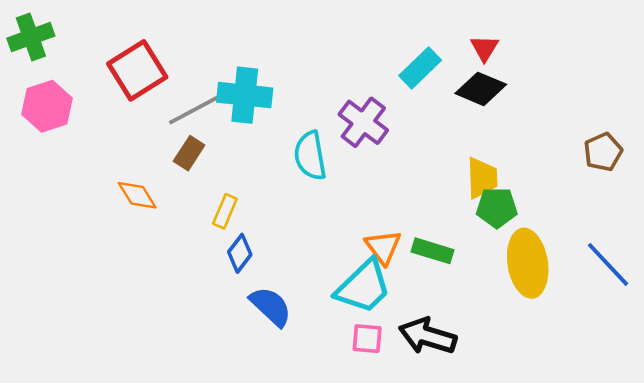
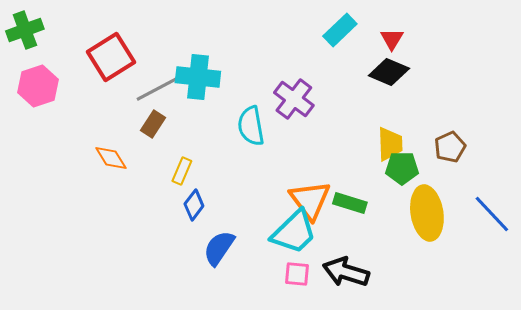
cyan rectangle: (420, 68) -> (340, 30), moved
brown pentagon: (603, 152) -> (450, 147), moved
orange triangle: (383, 247) -> (310, 200), size x1.4
blue semicircle: (271, 306) -> (219, 248), turned -99

